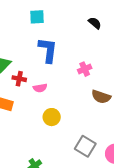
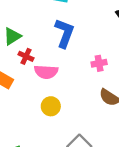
pink semicircle: (40, 88) -> (46, 72), size x1.5

